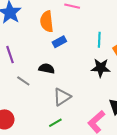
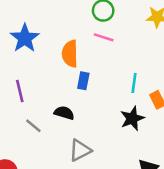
blue rectangle: (59, 42) -> (83, 81), turned -56
black star: (101, 68) -> (132, 118), turned -30

